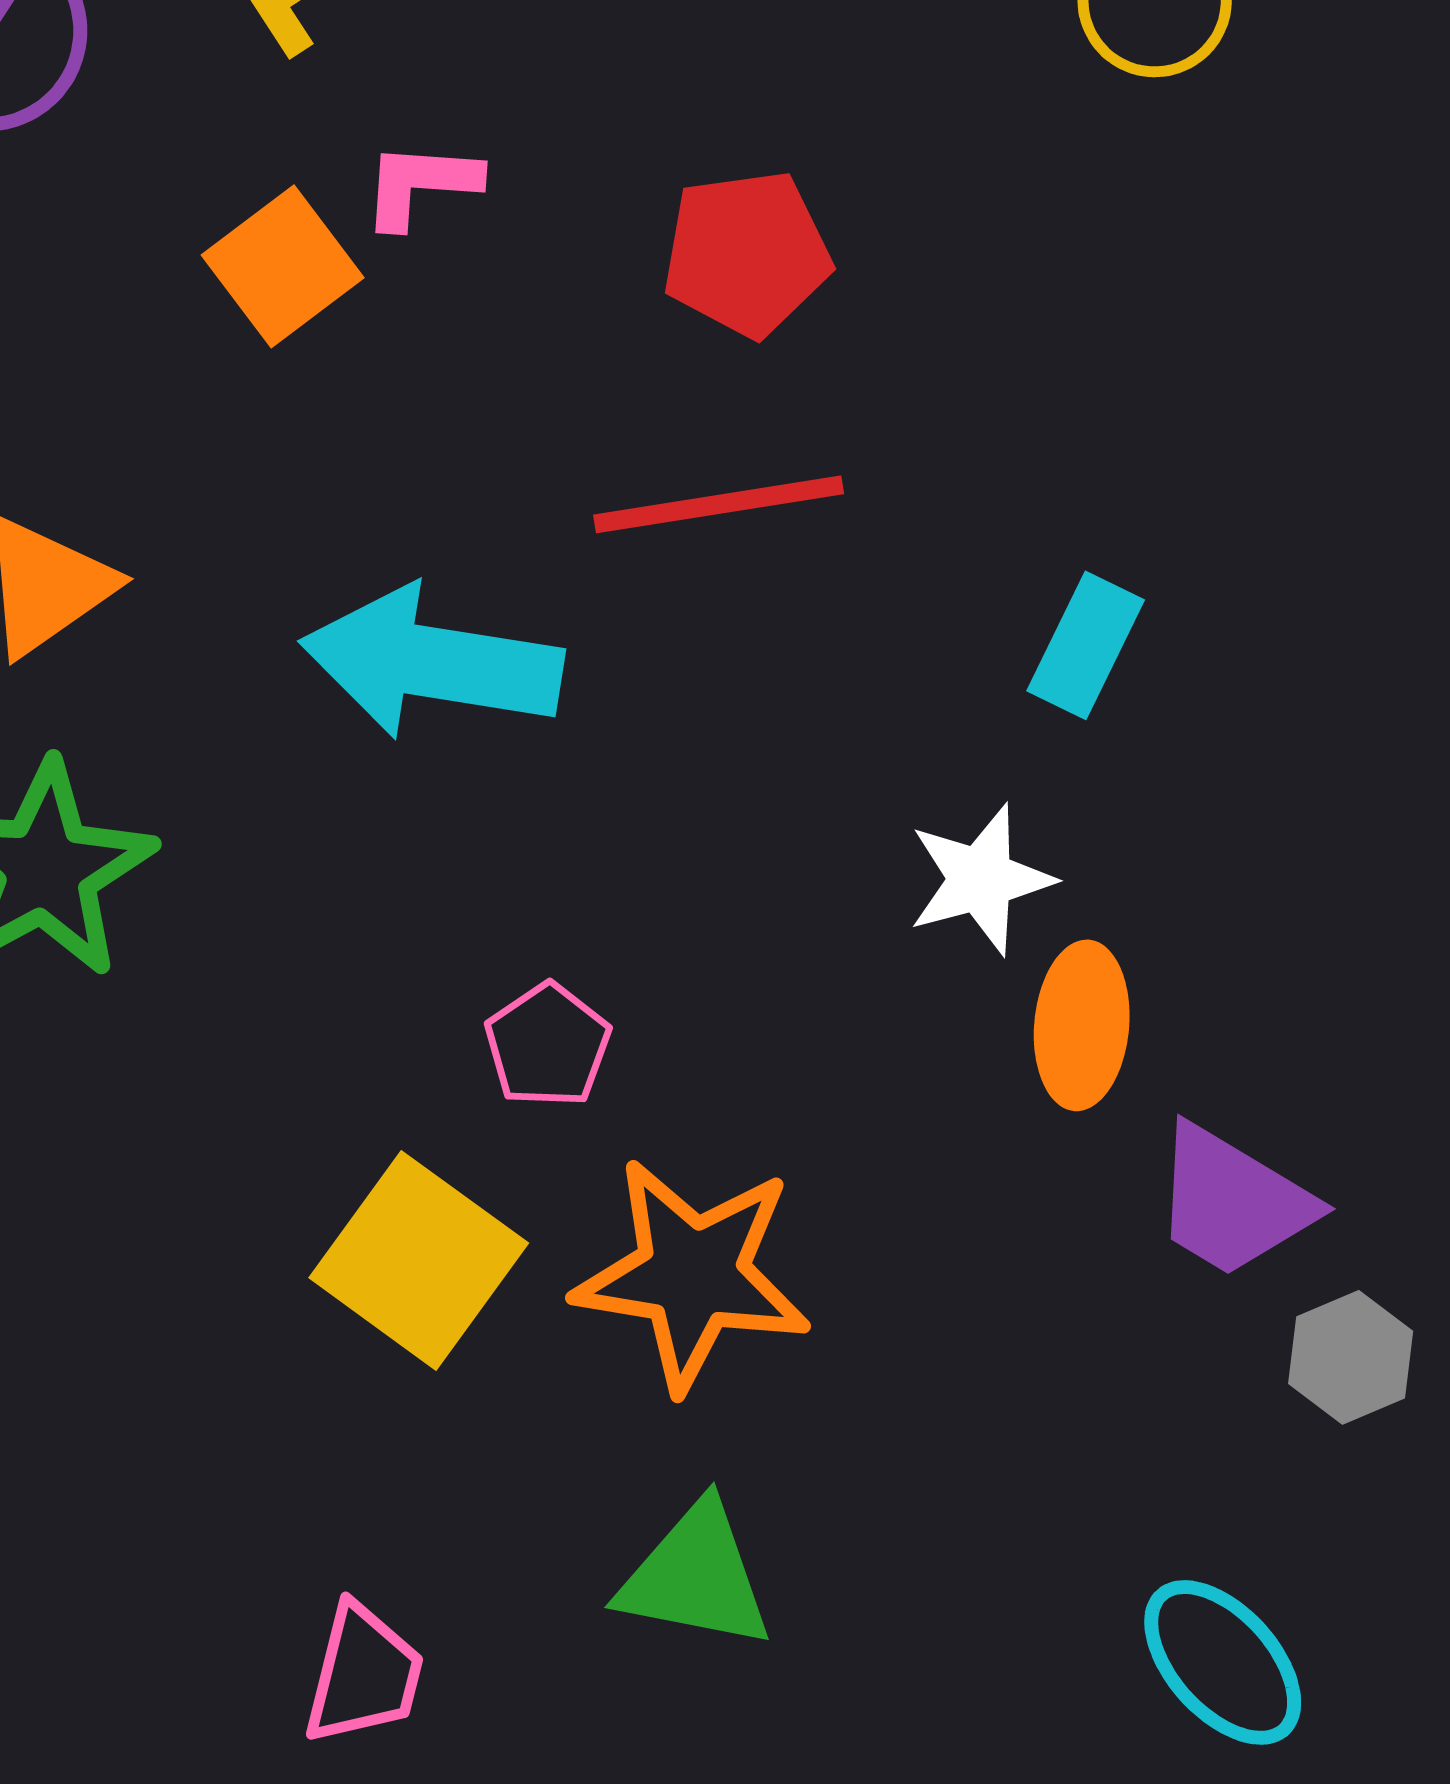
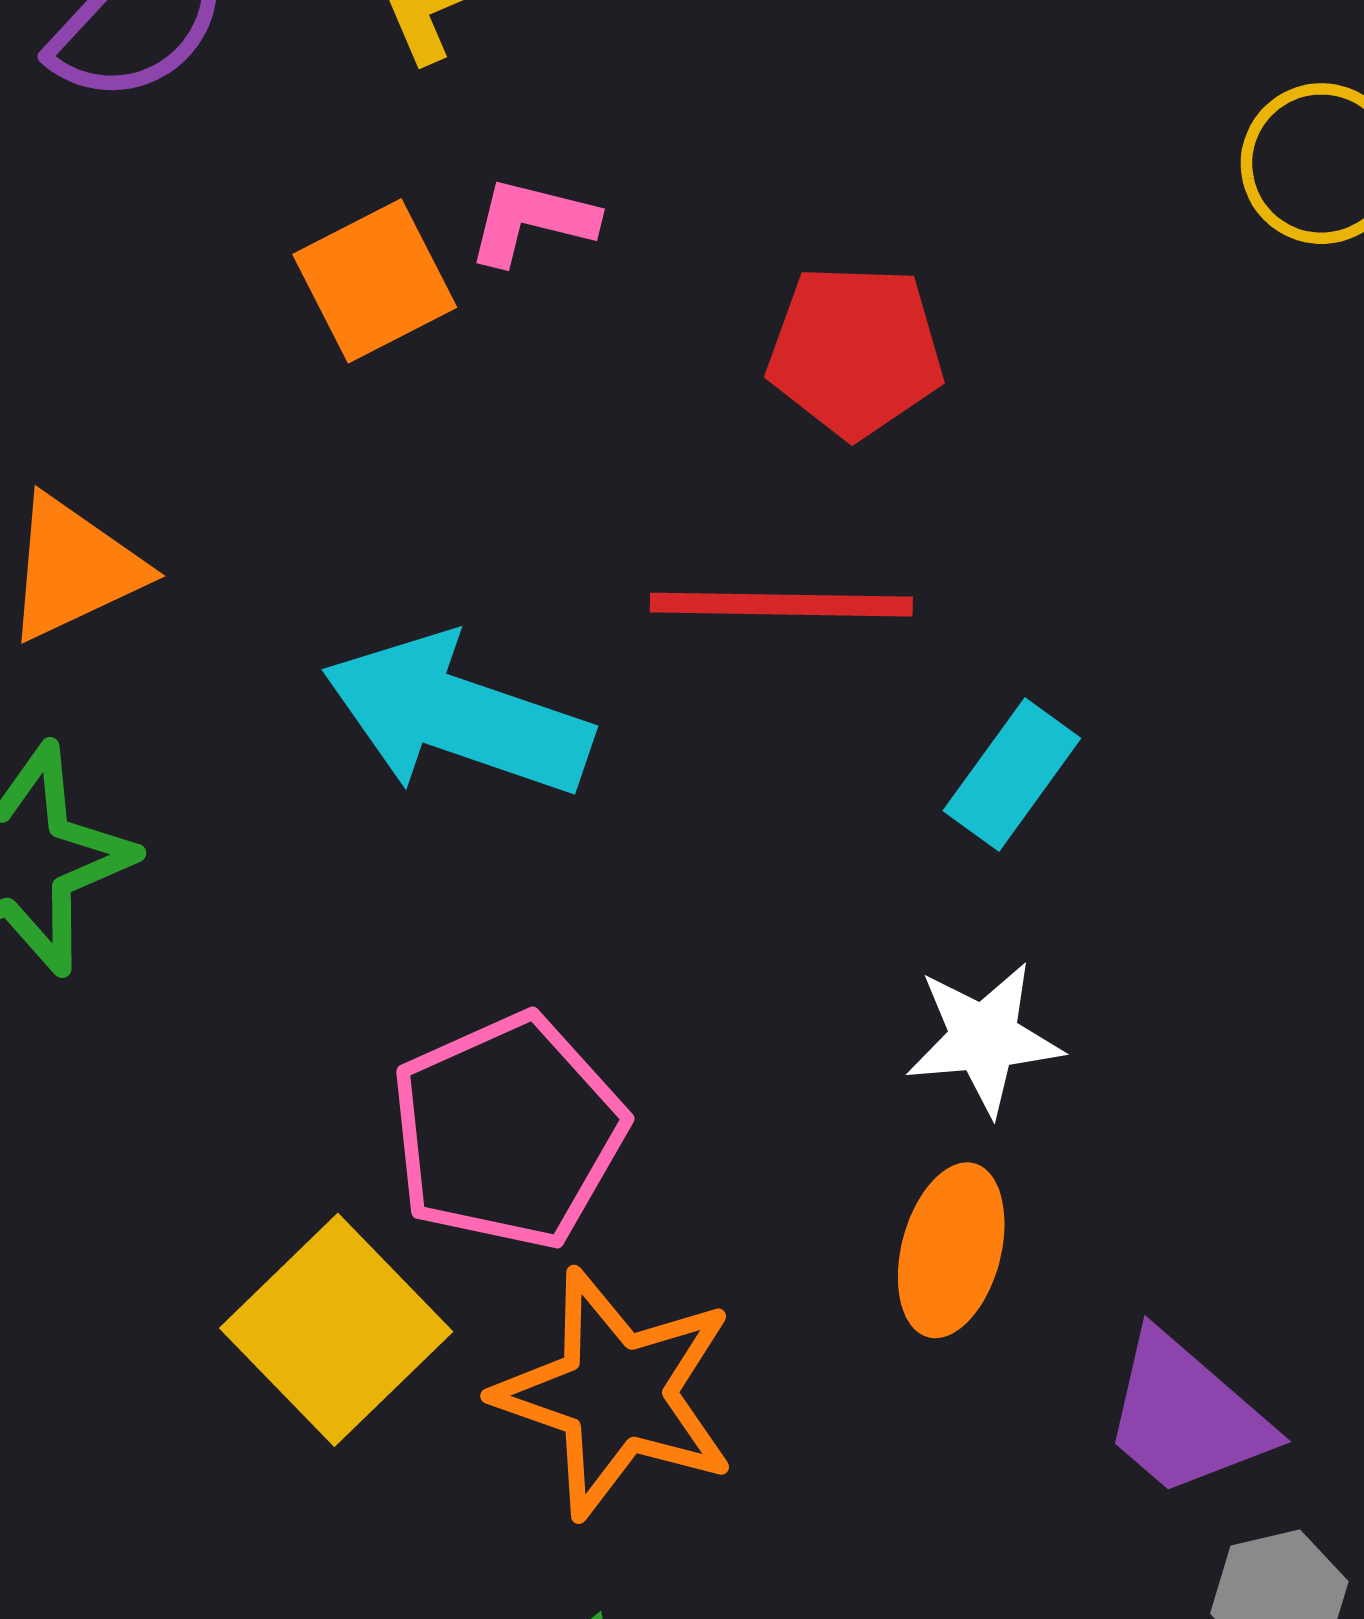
cyan rectangle: (1086, 645) -> (1012, 774), moved
orange ellipse: (1082, 1025) -> (951, 1250), moved
pink pentagon: (548, 1045) -> (508, 1131), size x1.8

